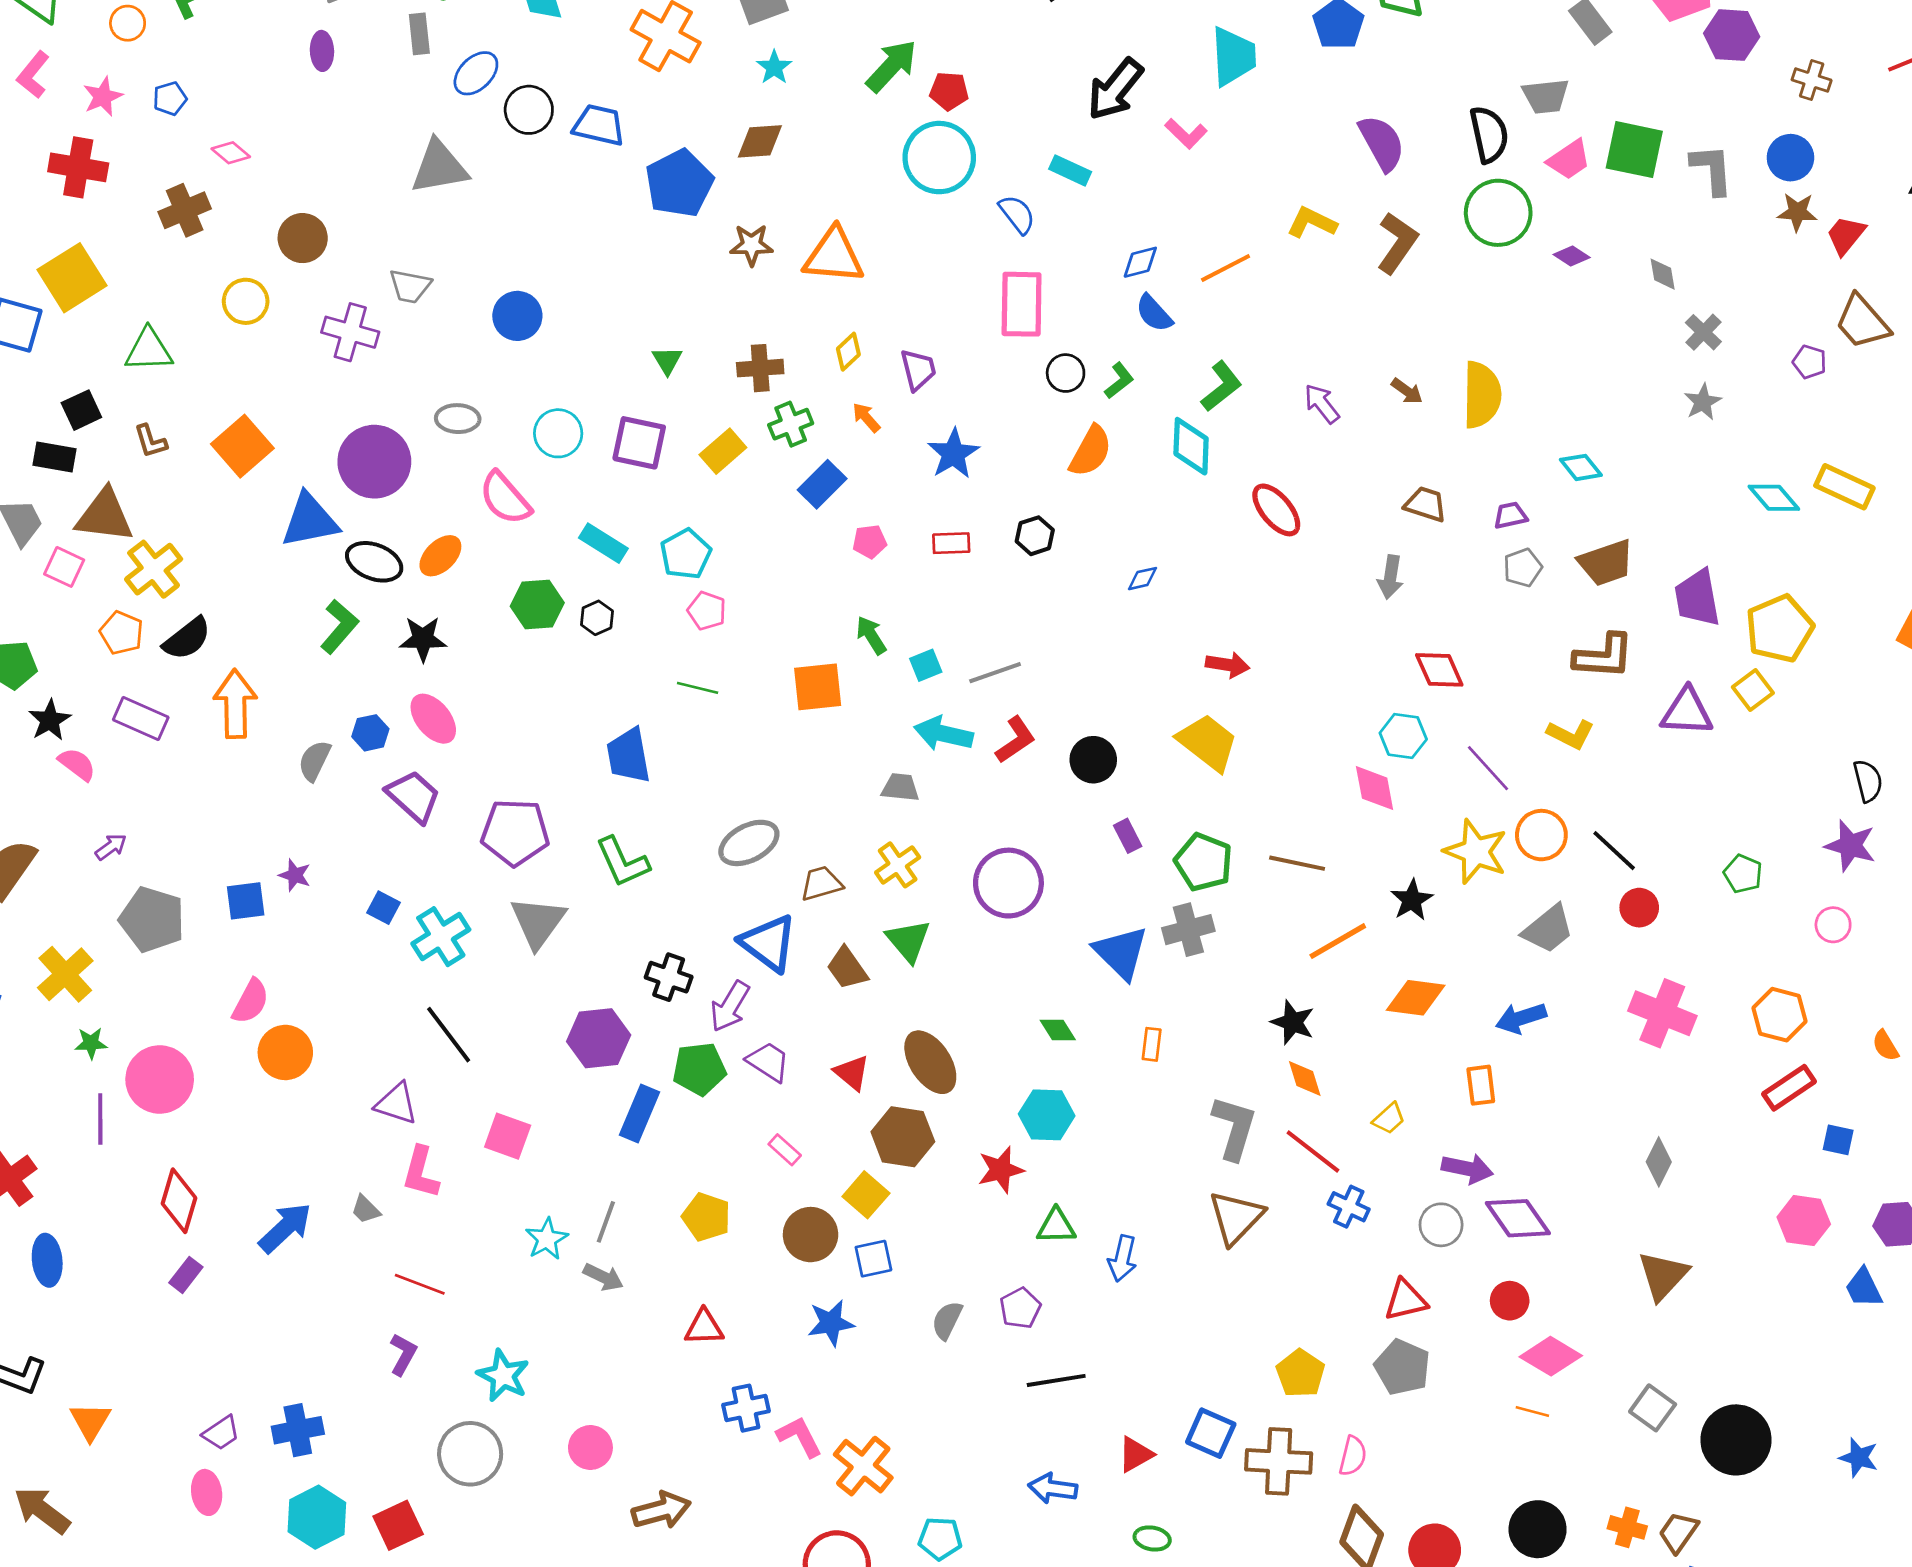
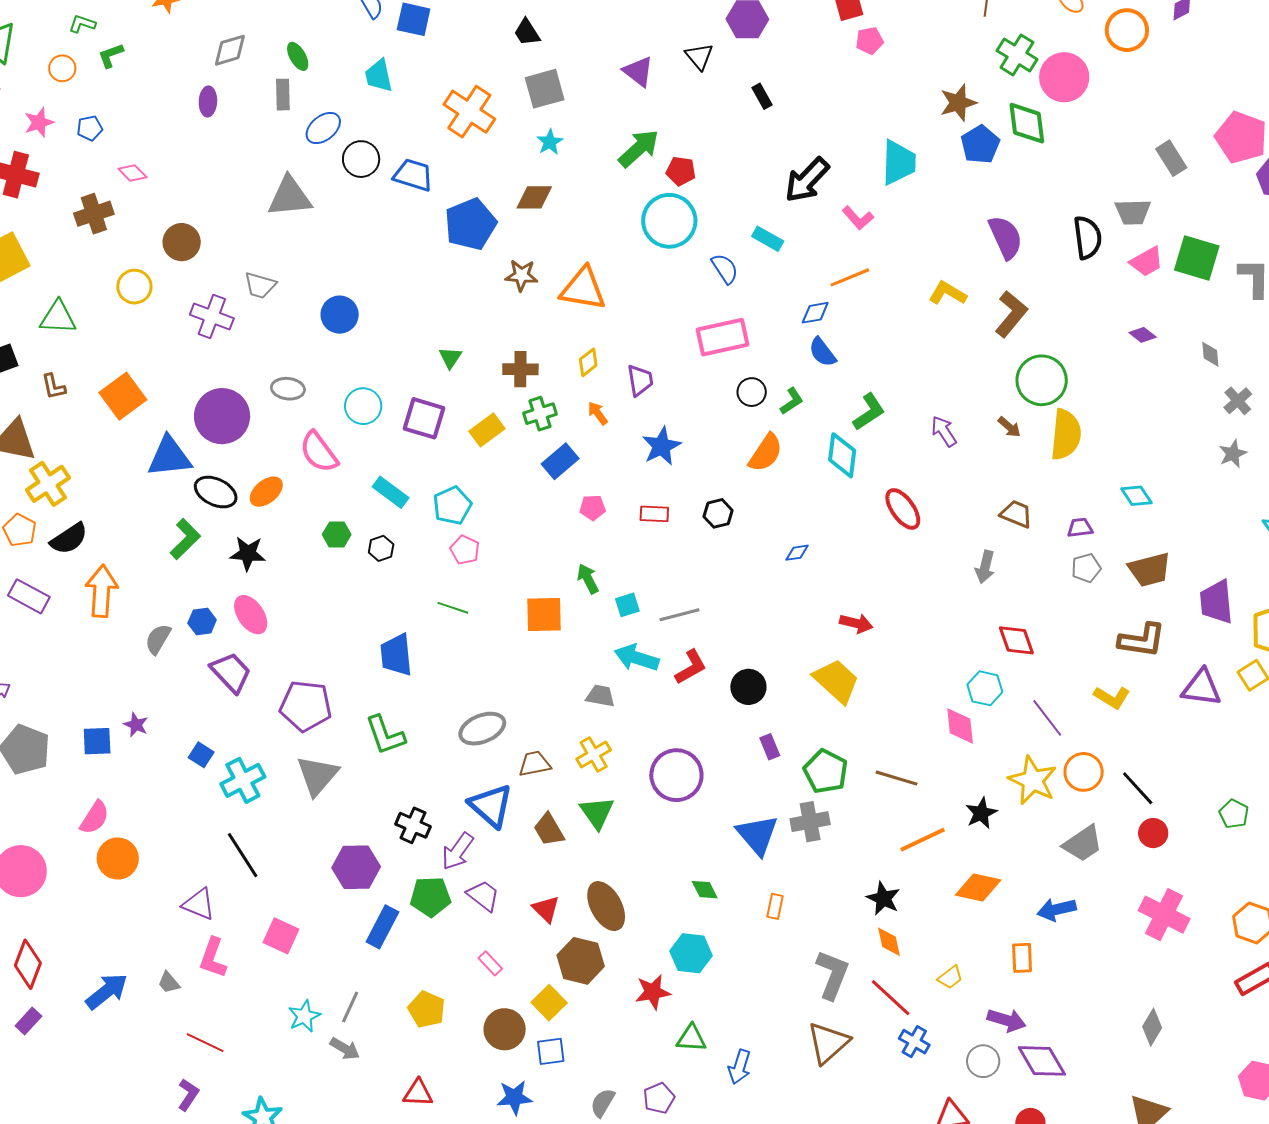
green circle: (1498, 213) -> (1042, 380), moved
orange line: (1226, 268) -> (850, 277), moved
pink rectangle: (1022, 304) -> (722, 337), turned 72
green hexagon: (537, 605) -> (337, 535), size x0.7

